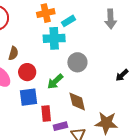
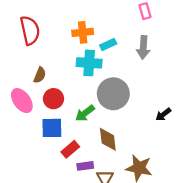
gray arrow: (111, 19) -> (143, 47), moved
gray circle: (77, 62) -> (113, 94), size x1.4
red rectangle: (46, 113) -> (70, 149), turned 49

